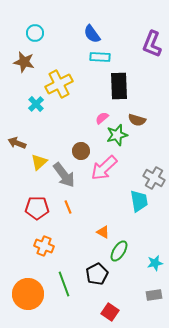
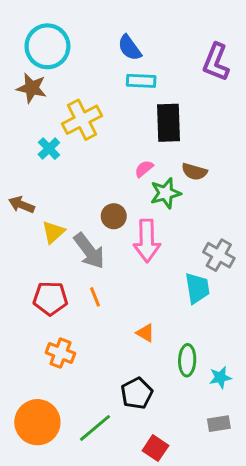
cyan circle: (35, 33) -> (47, 46), size x1.8
pink arrow: (104, 168) -> (147, 241), turned -48
green ellipse: (119, 251) -> (187, 360), moved, turned -30
green line: (64, 284) -> (95, 428), moved, turned 70

